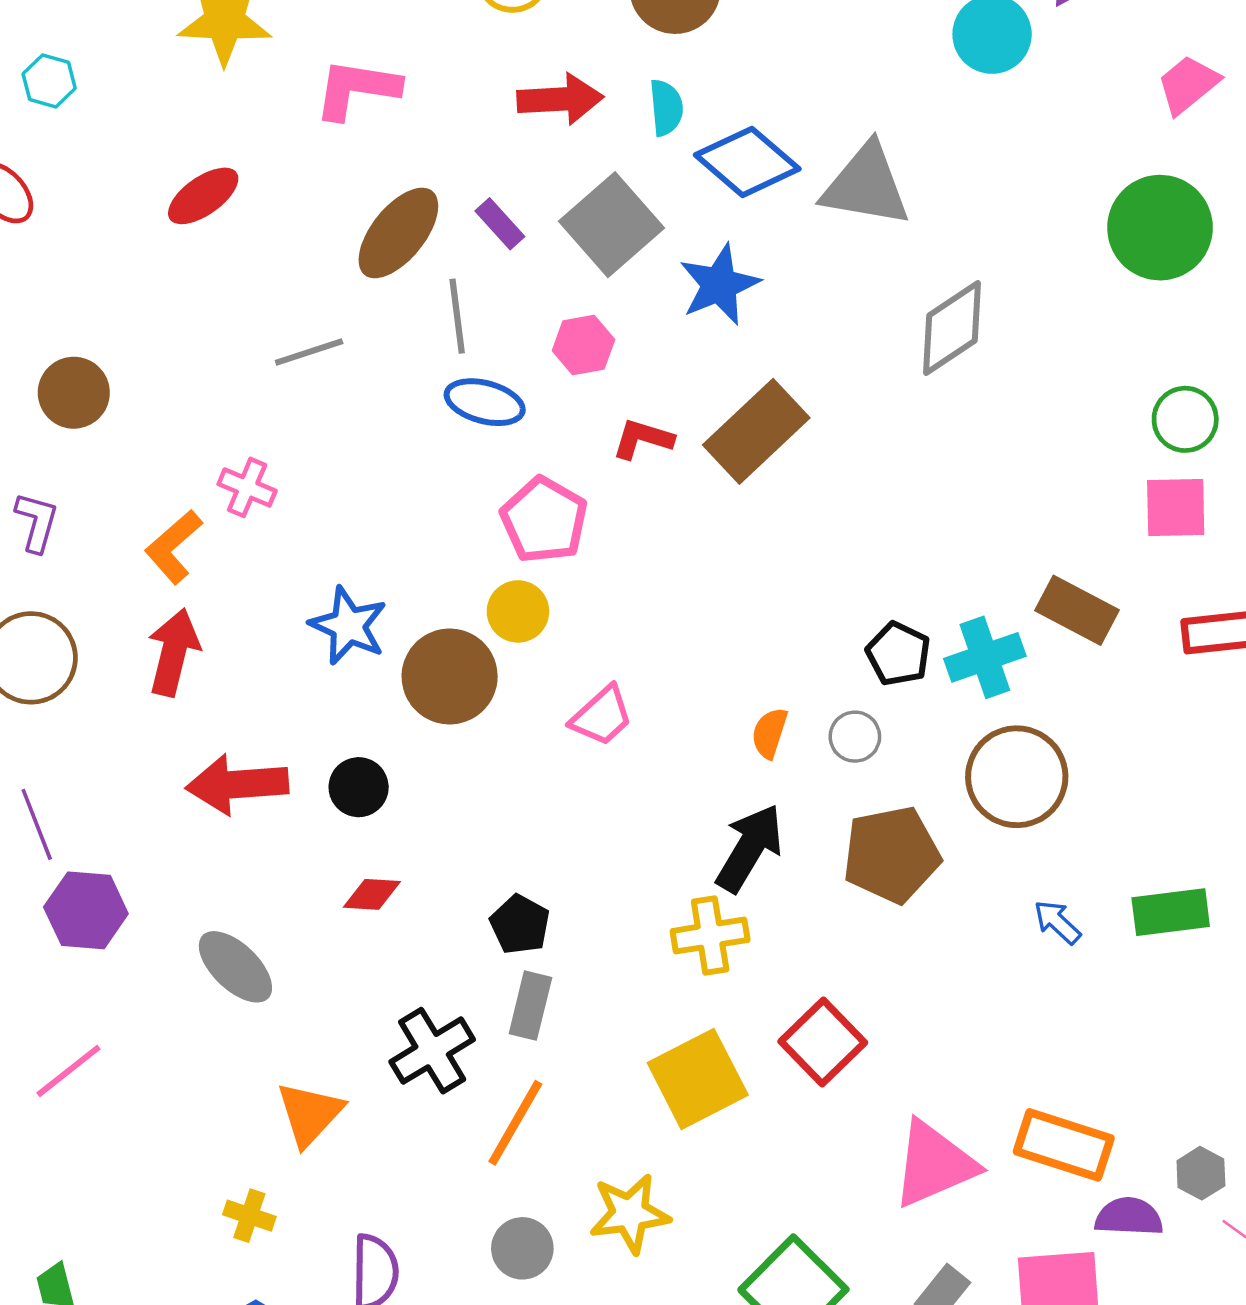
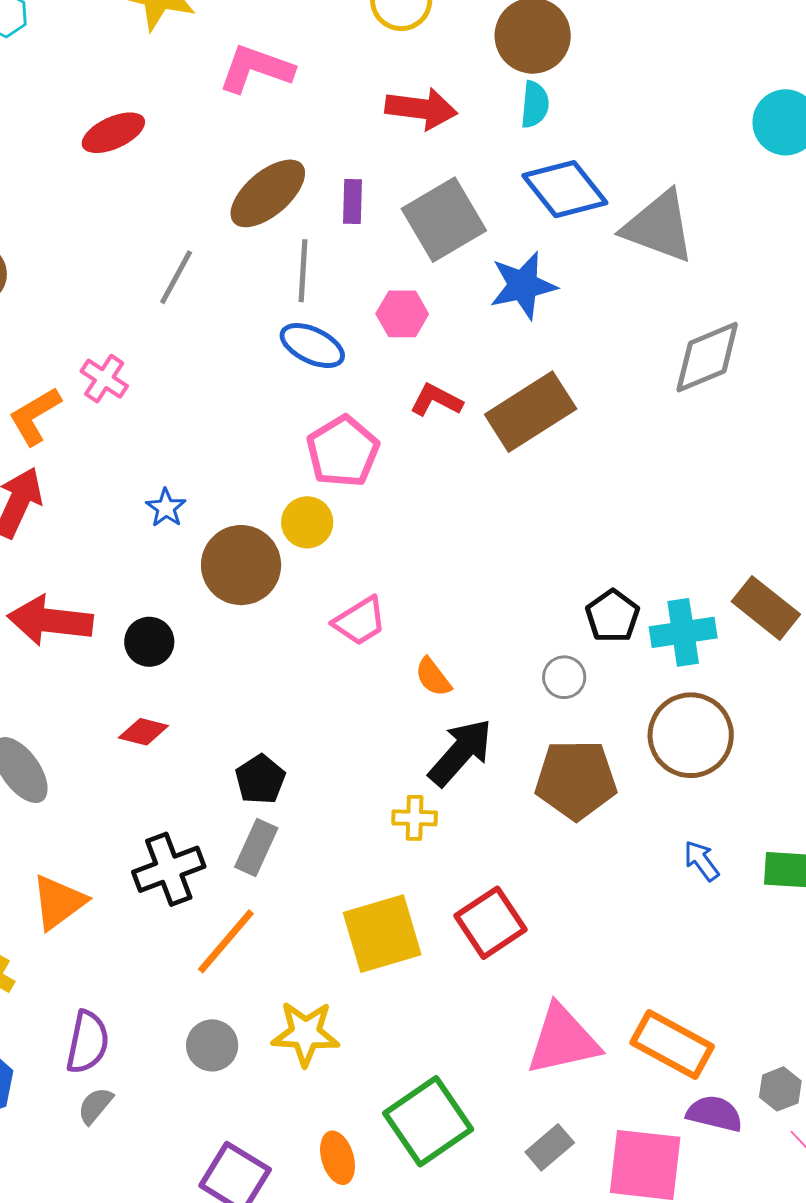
cyan semicircle: (666, 108) -> (535, 104), moved
purple rectangle: (500, 224) -> (352, 202), turned 33
gray line: (309, 352) -> (176, 277), turned -54
blue star: (348, 626) -> (166, 508), size x0.6
orange semicircle: (770, 733) -> (433, 677), moved, turned -66
yellow cross: (710, 935) -> (415, 818), size x0.7

